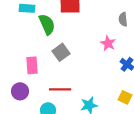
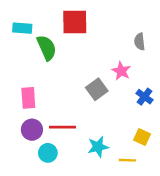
gray square: (61, 52) -> (97, 89), moved
purple circle: (20, 91) -> (32, 130), moved

